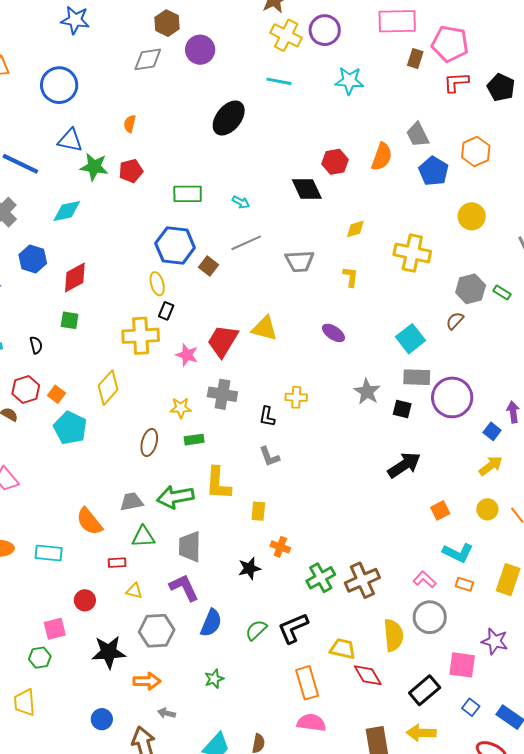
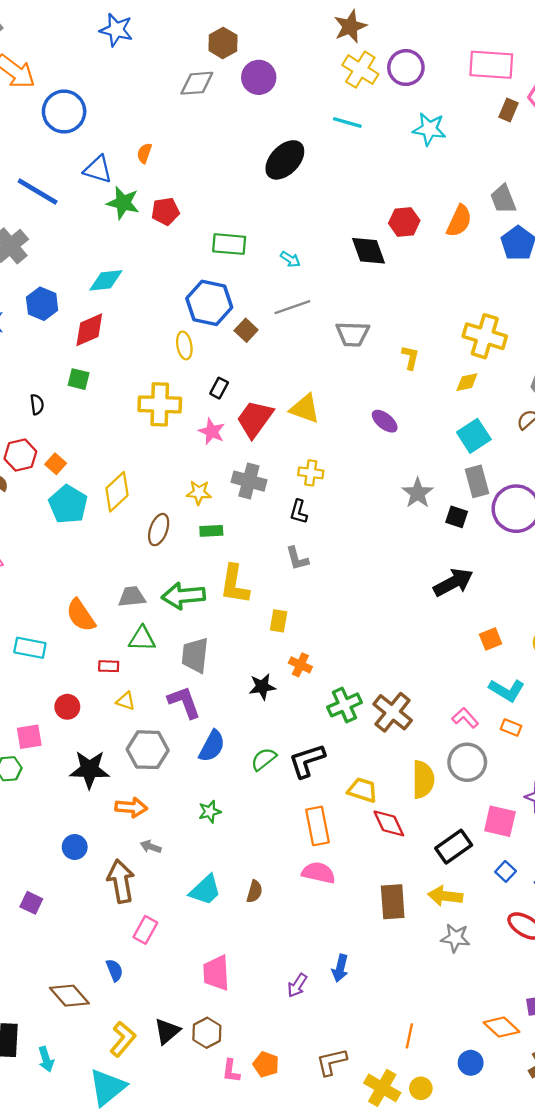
blue circle: (59, 85) -> (64, 112), moved
orange semicircle: (130, 124) -> (144, 153), moved
cyan diamond: (67, 211) -> (106, 280), moved
yellow diamond: (355, 229) -> (467, 382), moved
black rectangle: (166, 311) -> (219, 388), moved
gray rectangle: (417, 377) -> (477, 481), turned 68
yellow diamond: (108, 388) -> (117, 492), moved
yellow cross: (296, 397) -> (311, 473), moved
brown cross: (362, 580) -> (393, 712), turned -32

